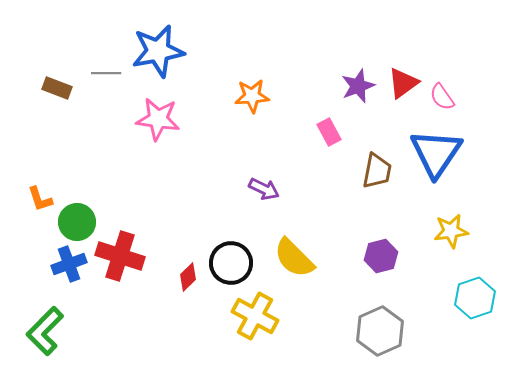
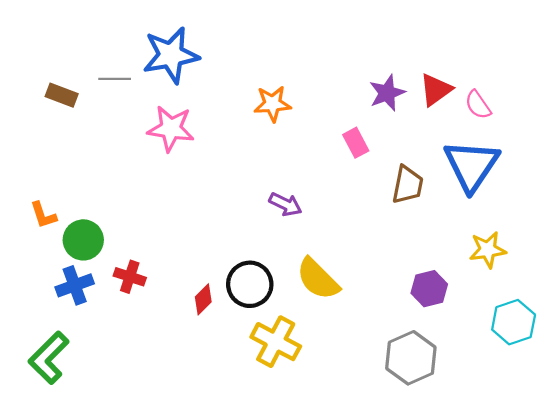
red cross: (120, 256) -> (130, 277), size x0.6
purple hexagon: (381, 256) -> (429, 289), moved

